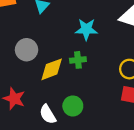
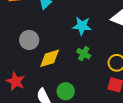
green cross: (78, 60) -> (84, 54), moved, turned 32

